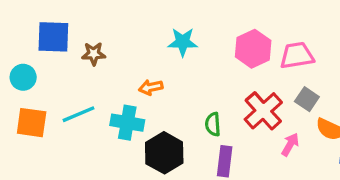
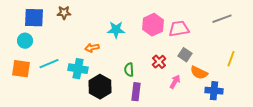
cyan star: (183, 42) -> (116, 30), moved
brown star: (94, 54) -> (64, 13), moved
cyan circle: (23, 77) -> (25, 41), moved
red cross: (263, 111) -> (159, 62), size x0.6

